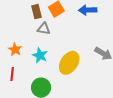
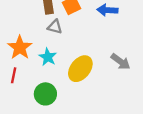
orange star: (15, 50) -> (20, 47), size x1.5

